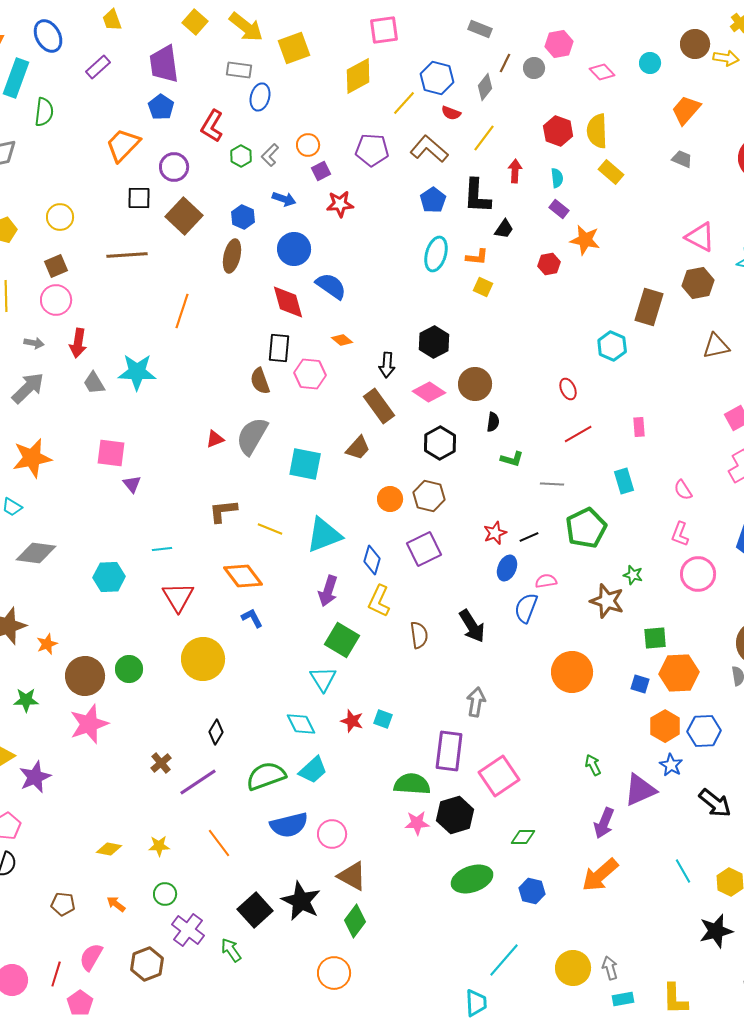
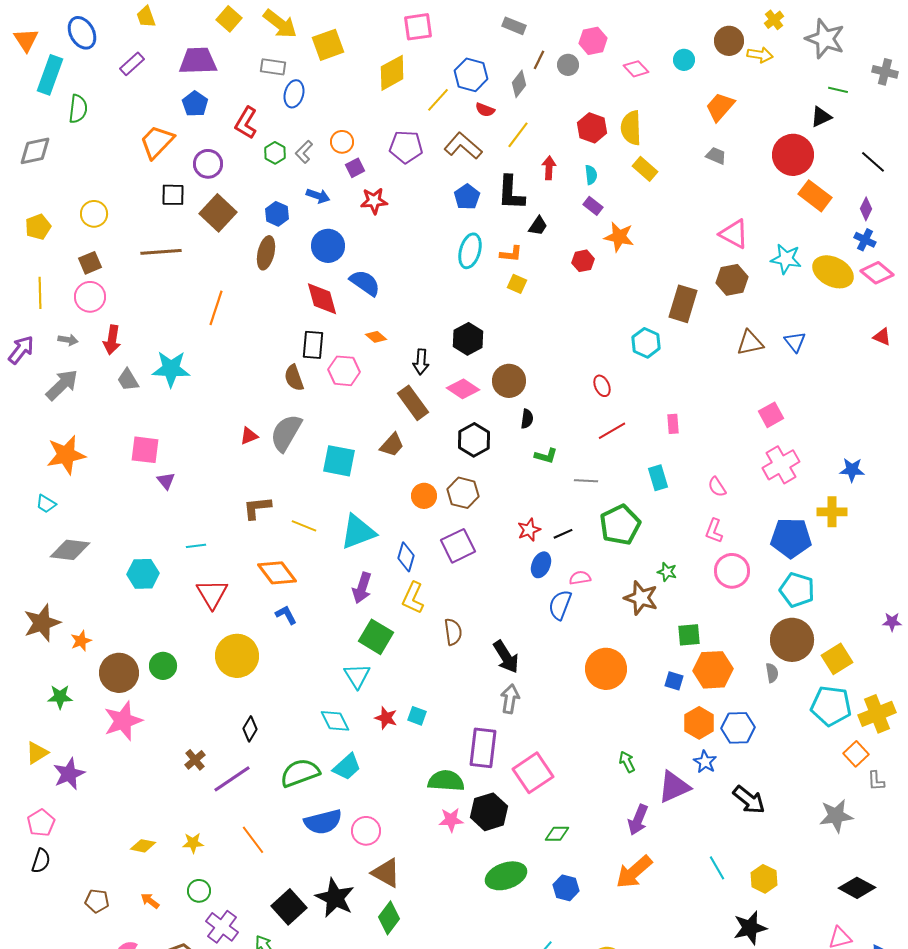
purple trapezoid: (164, 64) -> (198, 61), turned 96
black arrow: (472, 626) -> (506, 657), moved

